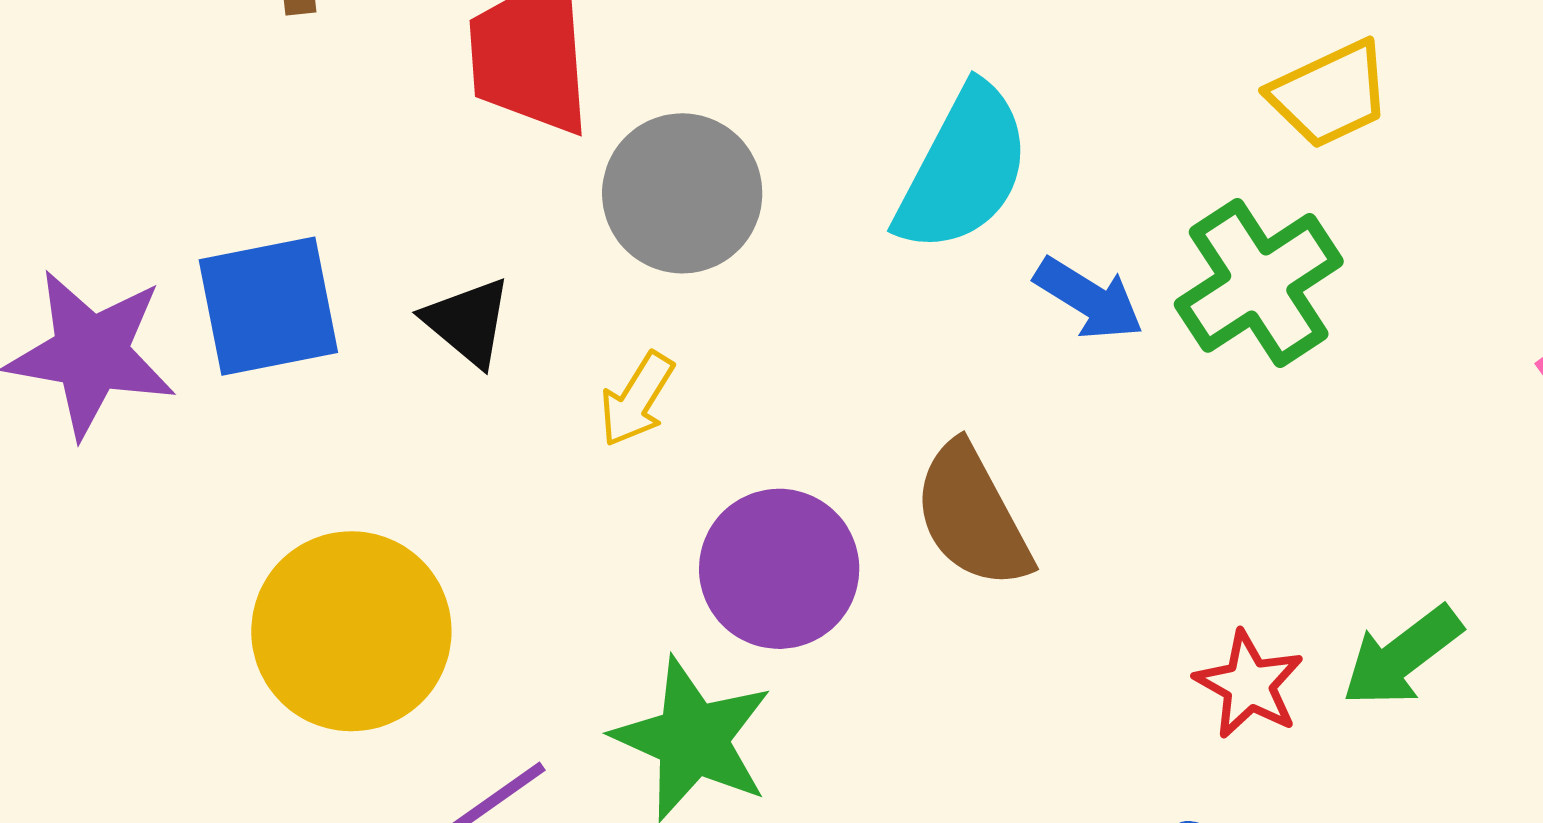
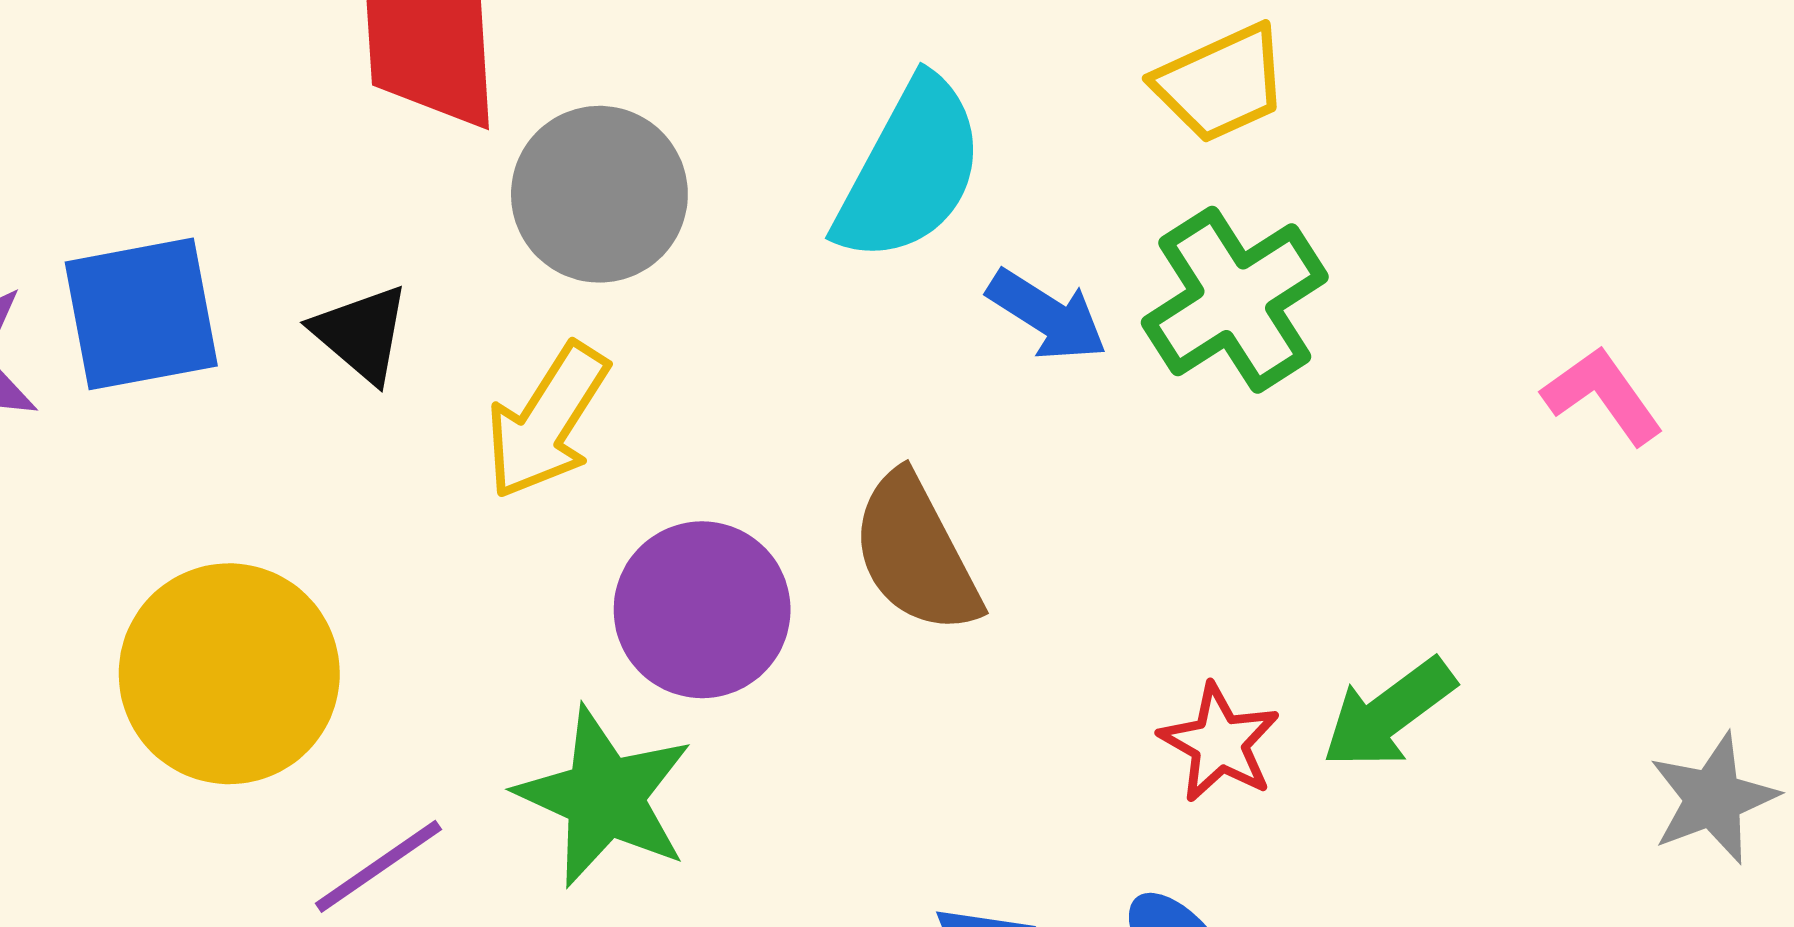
yellow trapezoid: (1330, 94) -> (1221, 83), moved
yellow arrow: (637, 399) -> (547, 421), size x1.5

